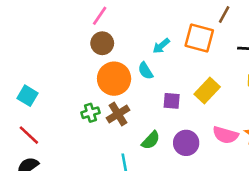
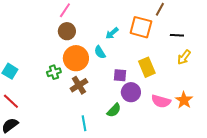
yellow rectangle: (207, 90) -> (147, 67), turned -66
green cross: (90, 113) -> (54, 72), moved
green semicircle: (151, 140) -> (114, 110), moved
purple circle: (186, 143) -> (131, 92), moved

